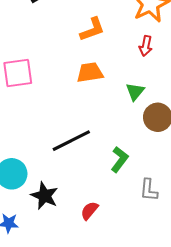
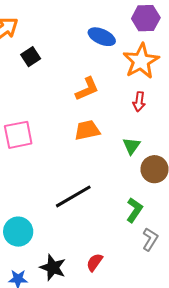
green L-shape: (120, 160) -> (134, 210), moved
gray L-shape: (149, 190) -> (150, 239), turned -150
black star: (45, 196) -> (53, 268), moved

